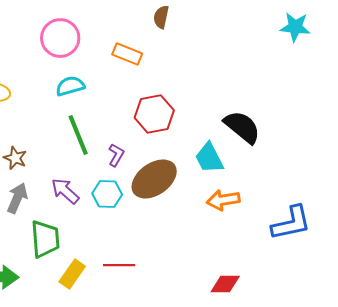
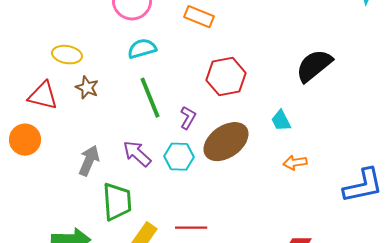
black semicircle: (242, 127) -> (314, 66), moved, turned -78
brown star: (15, 158) -> (87, 88), moved
cyan trapezoid: (209, 158) -> (281, 121), size x0.7
orange arrow: (223, 200) -> (295, 163), size x0.7

